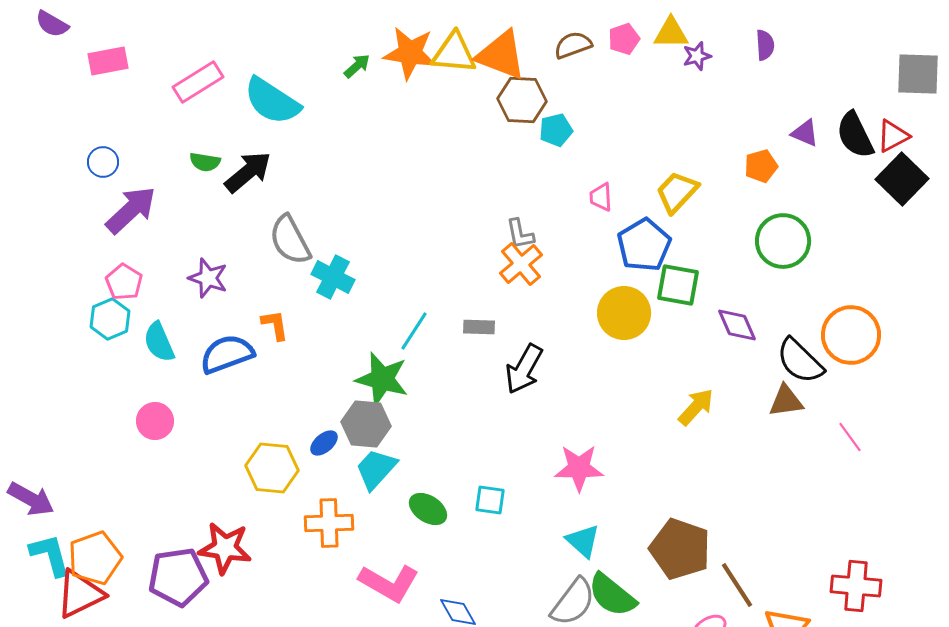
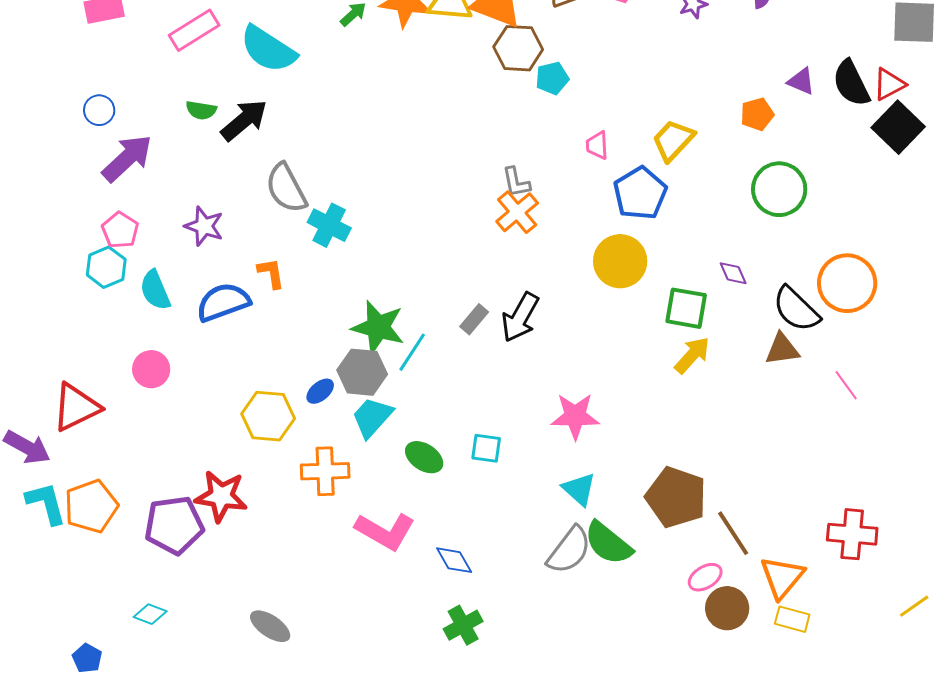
green square: (678, 285) -> (686, 308), moved
purple diamond: (737, 325) -> (733, 273), size x0.7
gray rectangle: (479, 327) -> (474, 319), moved, turned -52
cyan line: (414, 331) -> (412, 352), moved
red triangle: (80, 594) -> (76, 407), moved

